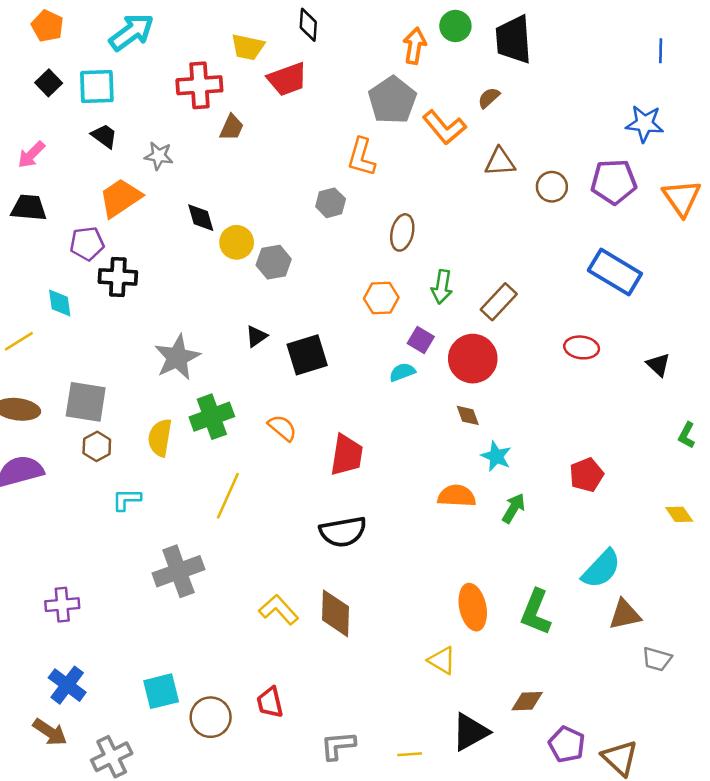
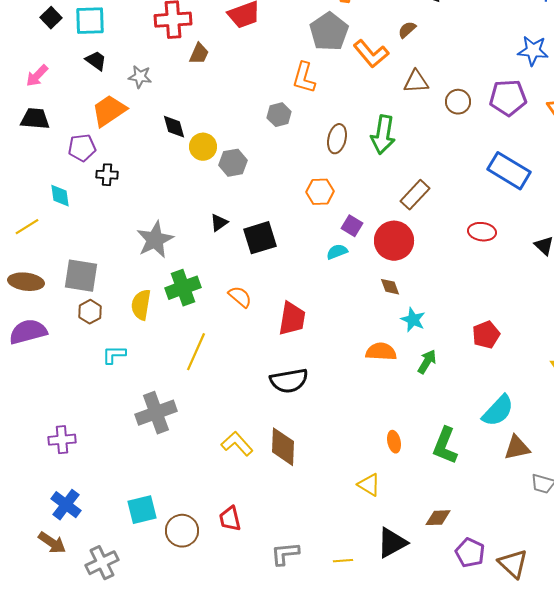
black cross: (118, 277) -> (107, 175), size x0.7
green arrow: (442, 287) -> (383, 135), moved, size x1.4
orange ellipse: (473, 607) -> (394, 442), size x0.6

